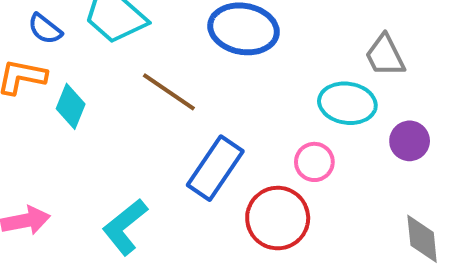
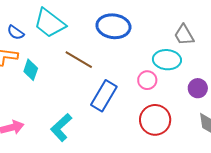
purple circle: (410, 141) -> (198, 88), moved
pink circle: (314, 162) -> (147, 80), moved
red circle: (278, 218) -> (155, 120), moved

